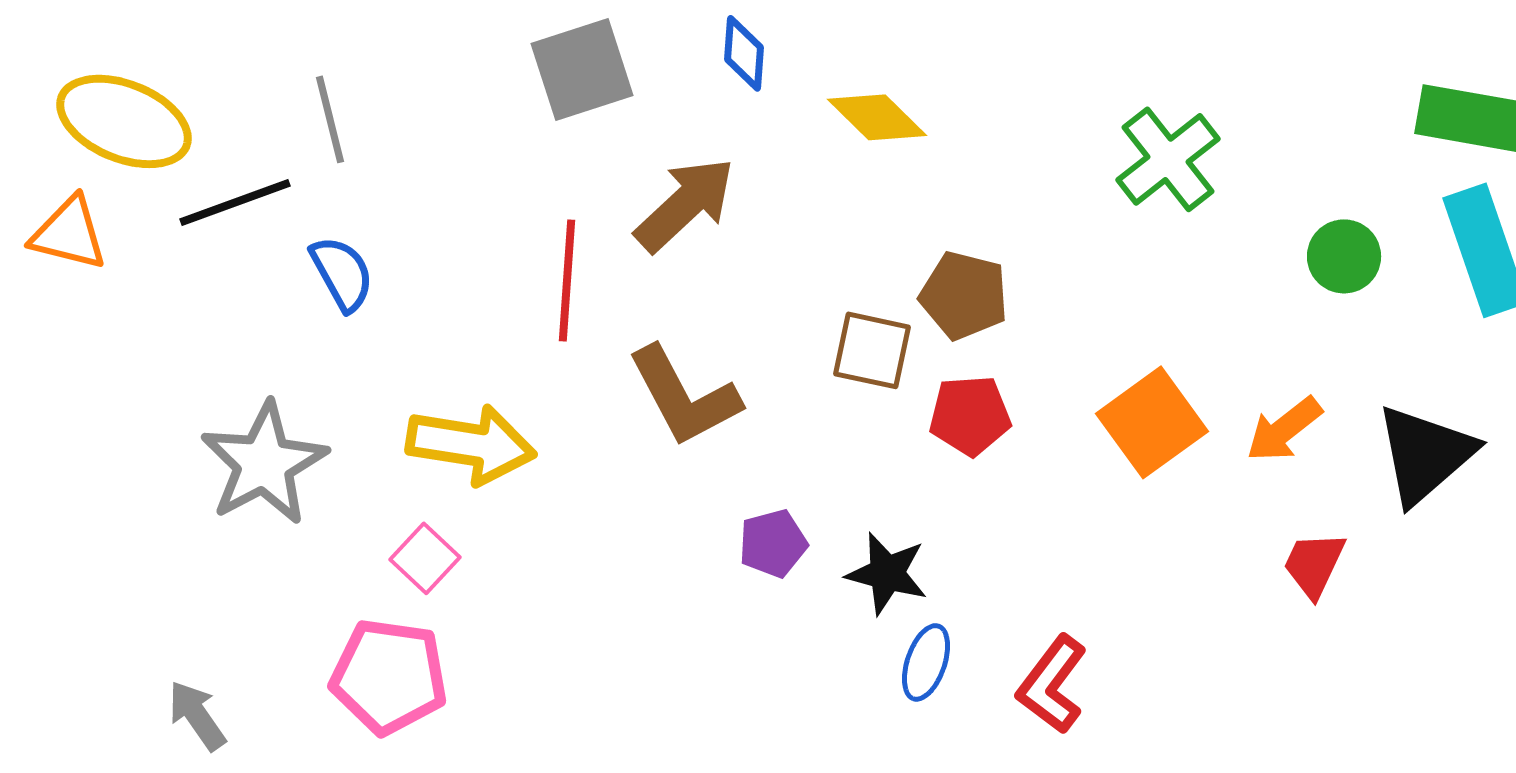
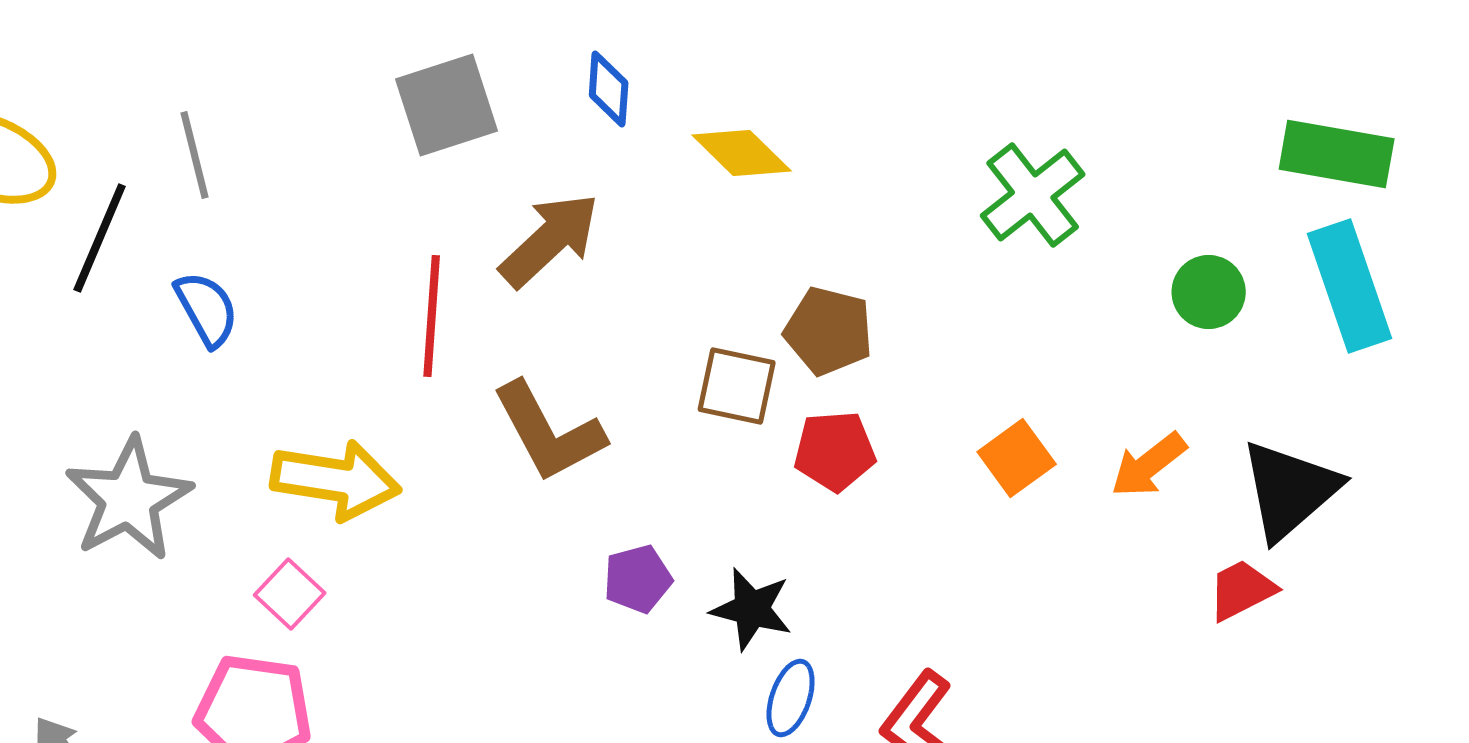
black line: (235, 202) -> (100, 238), turned -47
orange square: (1152, 422) -> (1017, 458), size x0.7
red trapezoid: (1314, 564) -> (1242, 590), moved, turned 38

